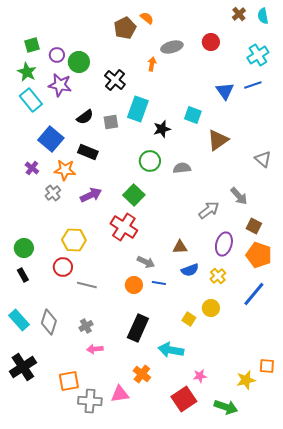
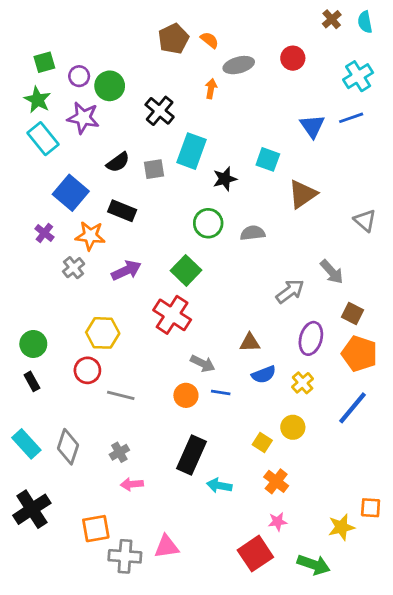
orange semicircle: (147, 18) -> (210, 40), moved
cyan arrow: (171, 350) -> (219, 486), moved, size x0.7
orange cross: (142, 374) -> (276, 481), moved

